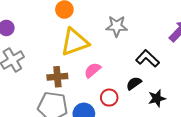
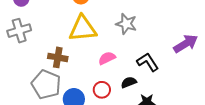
pink semicircle: (93, 70) -> (107, 58), moved

